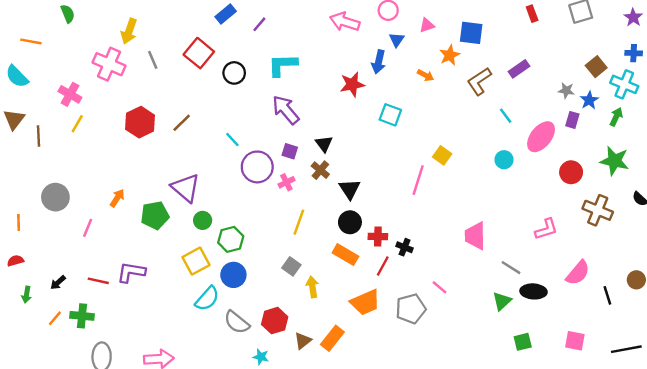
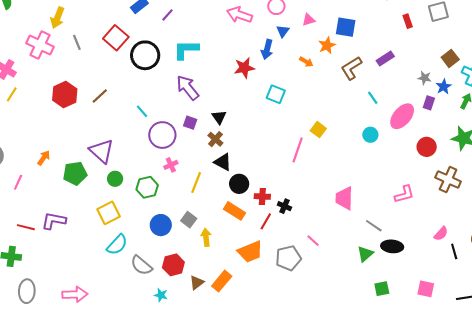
red rectangle: (532, 14) -> (408, 21), moved
black circle: (234, 73) -> (145, 55), size x1.5
pink cross: (286, 182) -> (171, 165), moved
black triangle: (350, 189) -> (223, 162), moved, turned -30
green hexagon: (231, 239) -> (147, 187), moved
pink semicircle: (578, 273) -> (441, 234), moved, size x0.7
blue circle: (233, 275) -> (161, 225), moved

